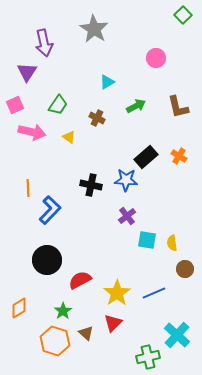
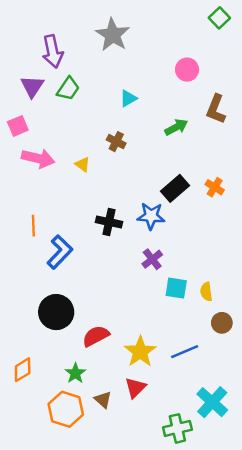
green trapezoid: (58, 105) -> (68, 89), moved
green arrow: (136, 106) -> (176, 127), moved
brown L-shape: (178, 107) -> (216, 109), moved, turned 35

